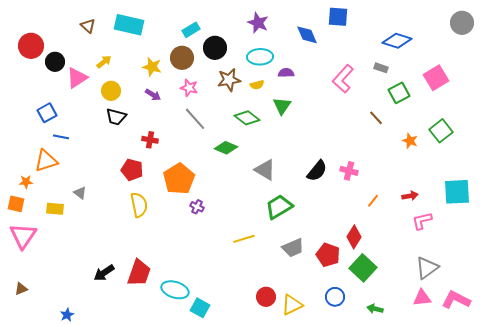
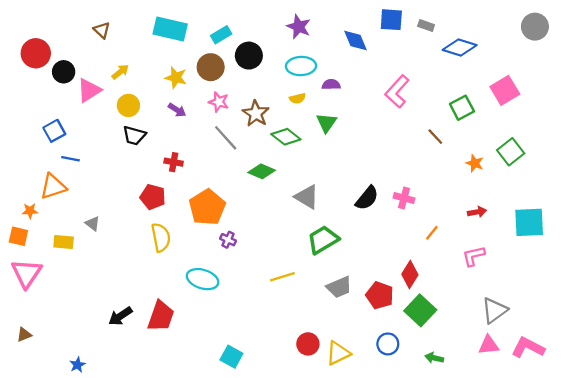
cyan rectangle: (129, 25) -> (170, 29), moved
gray rectangle: (381, 68) -> (426, 25), moved
brown star: (229, 80) -> (256, 113), moved, turned -30
red arrow: (410, 196) -> (477, 212), moved
pink L-shape: (422, 221) -> (474, 256), moved
cyan ellipse: (175, 290) -> (203, 279), moved

